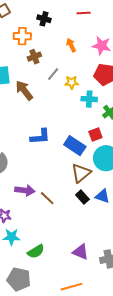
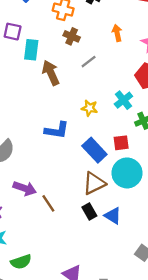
brown cross: (34, 57) -> (72, 36), turned 32
yellow star: (72, 82) -> (90, 108), moved
cyan cross: (89, 99) -> (123, 100), turned 35

